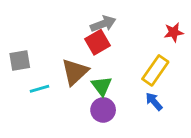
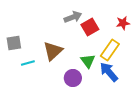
red square: (97, 42) -> (90, 27), moved
green triangle: (102, 86) -> (88, 61), moved
blue arrow: (154, 101) -> (109, 72), size x1.5

